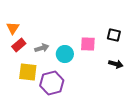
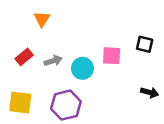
orange triangle: (13, 28) -> (42, 19), moved
black arrow: (116, 64) -> (150, 92), moved
yellow square: (28, 72) -> (20, 103), moved

